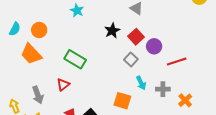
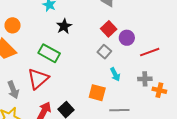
black star: (112, 31) -> (64, 26), moved
red triangle: (63, 85) -> (38, 79), size x1.6
gray cross: (163, 89) -> (145, 79), moved
orange cross: (185, 100) -> (159, 90), turned -32

